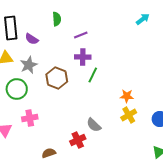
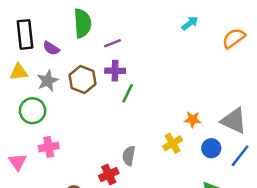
green semicircle: (57, 19) -> (83, 23), size x1.6
brown hexagon: (57, 78) -> (83, 79), moved
orange star: (127, 96) -> (193, 119), moved
gray semicircle: (94, 125) -> (129, 156), turned 56

